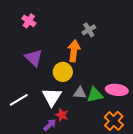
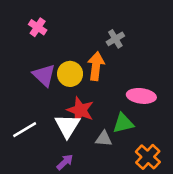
yellow circle: (63, 72) -> (70, 74), moved
pink ellipse: (117, 90) -> (141, 96), moved
gray triangle: (80, 93) -> (104, 139), moved
red star: (62, 115) -> (80, 110), moved, size x1.5

